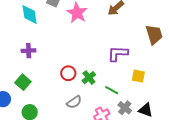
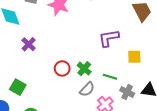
purple cross: (29, 51) -> (29, 44), moved, turned -32
gray semicircle: (74, 102) -> (87, 89), moved

